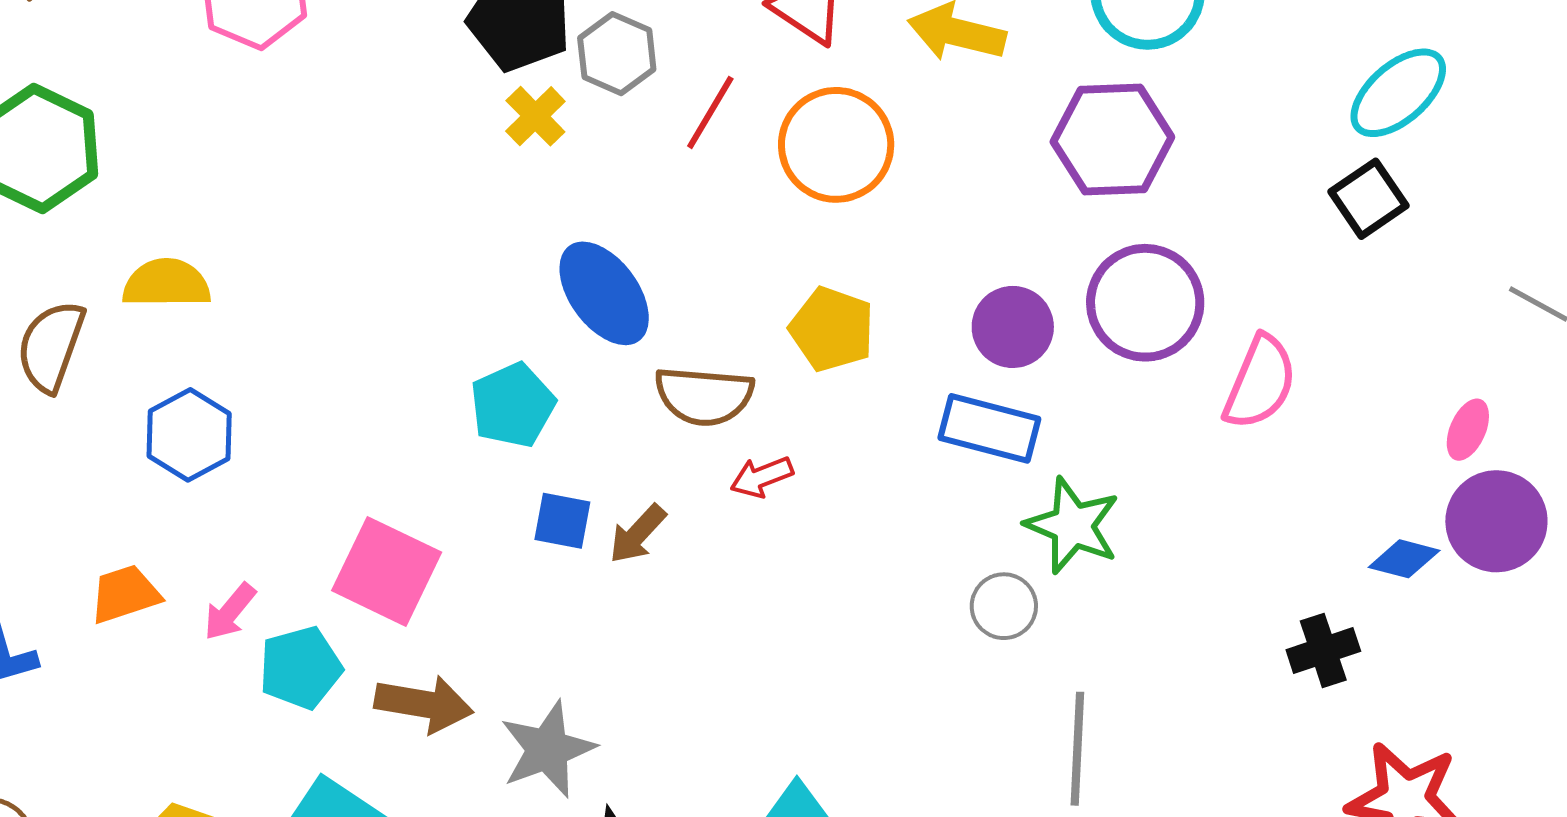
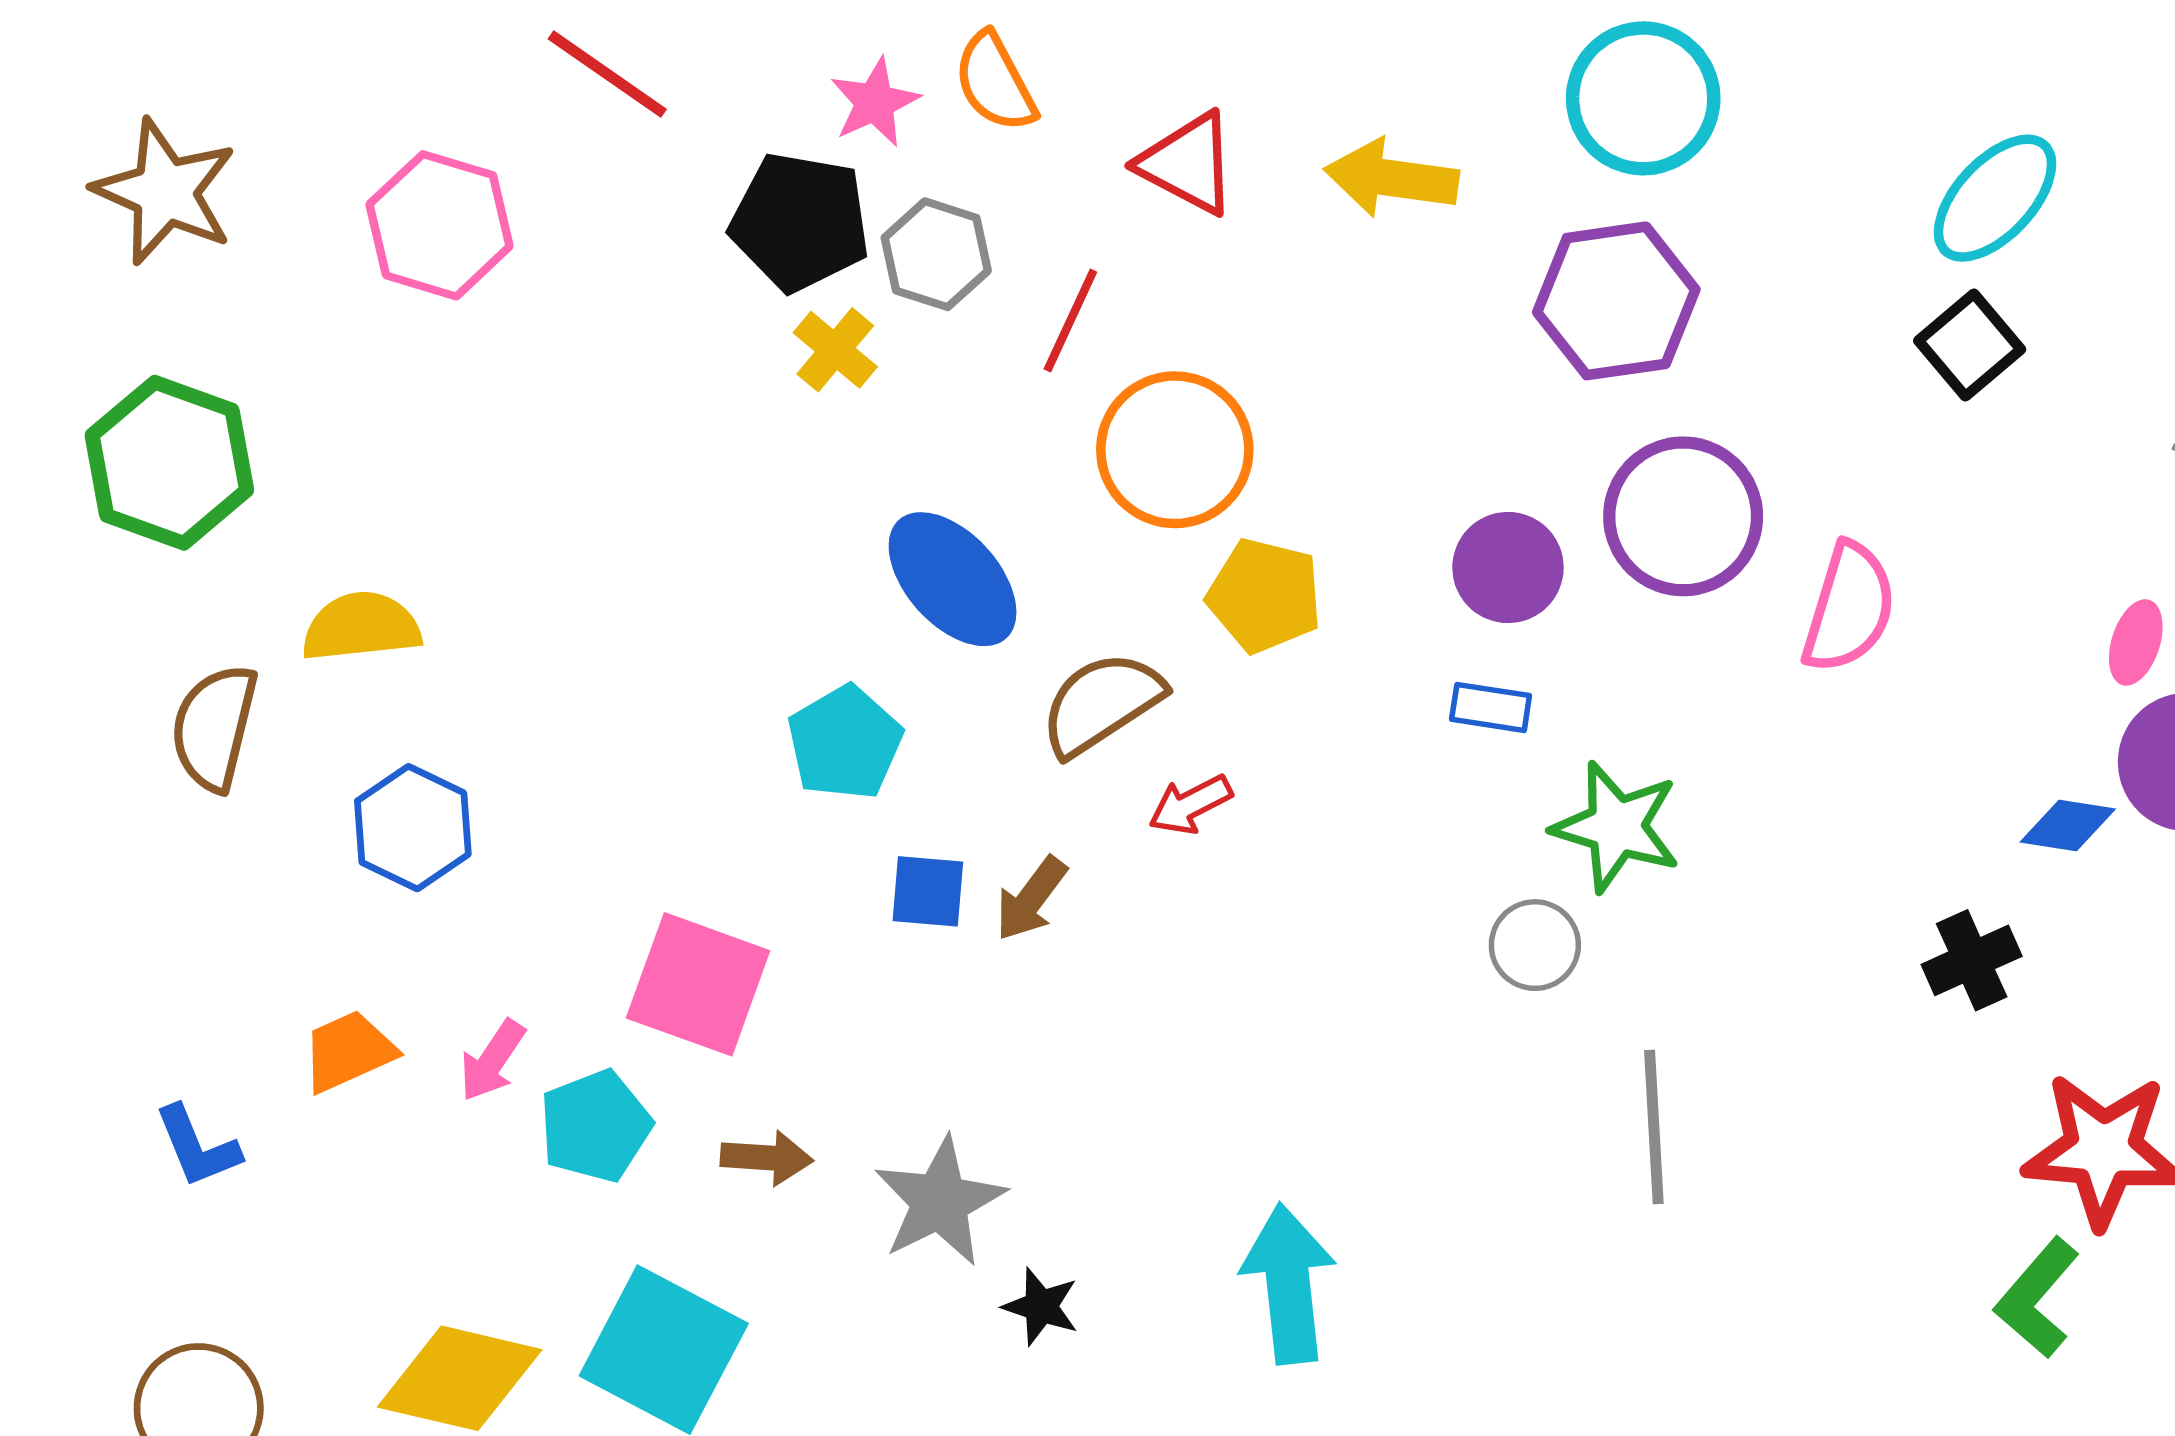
orange circle: (836, 145) -> (1175, 450), moved
brown semicircle: (704, 396) -> (1102, 703), turned 148
blue rectangle: (989, 428) -> (1491, 707), size x0.6
brown arrow: (424, 704) -> (767, 1158), size x0.7

